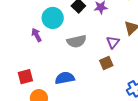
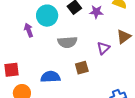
brown square: (106, 63) -> (82, 68), moved

